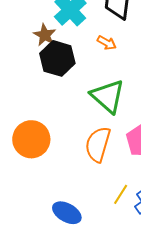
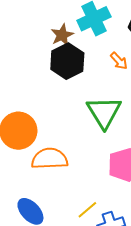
orange semicircle: (98, 144) -> (50, 159), moved, turned 54

